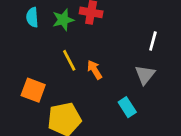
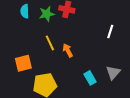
gray triangle: (145, 75) -> (113, 73), moved
orange square: (33, 90) -> (23, 63), turned -36

